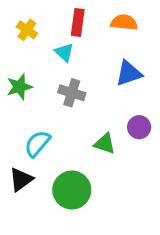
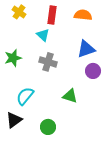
yellow cross: (27, 30) -> (19, 12), moved
purple circle: (139, 127) -> (93, 71), moved
green circle: (72, 190) -> (48, 127), size x0.6

